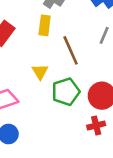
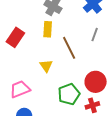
green pentagon: (66, 92) -> (69, 94), moved

